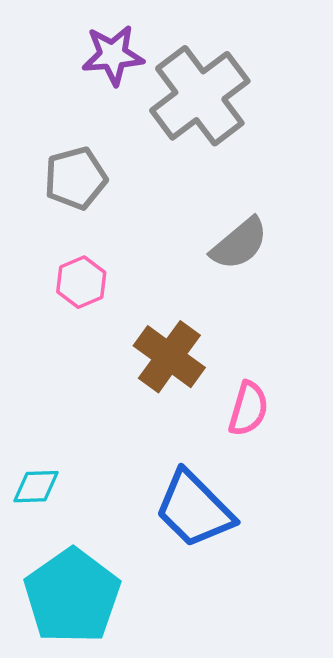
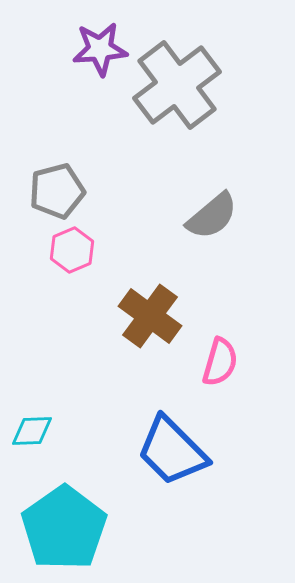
gray pentagon: (76, 178) -> (57, 191), moved

